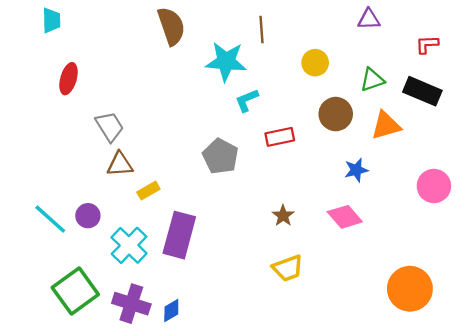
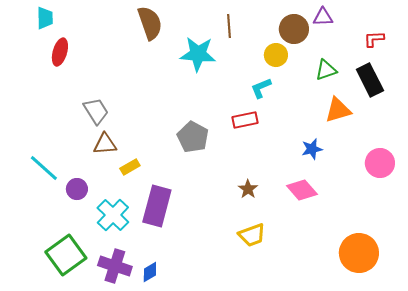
red ellipse: (69, 79) -> (60, 52), moved
black rectangle: (422, 91) -> (370, 80), turned 40
cyan L-shape: (247, 100) -> (261, 88), moved
brown circle: (336, 114) -> (294, 29), moved
cyan line: (50, 219) -> (44, 168), moved

